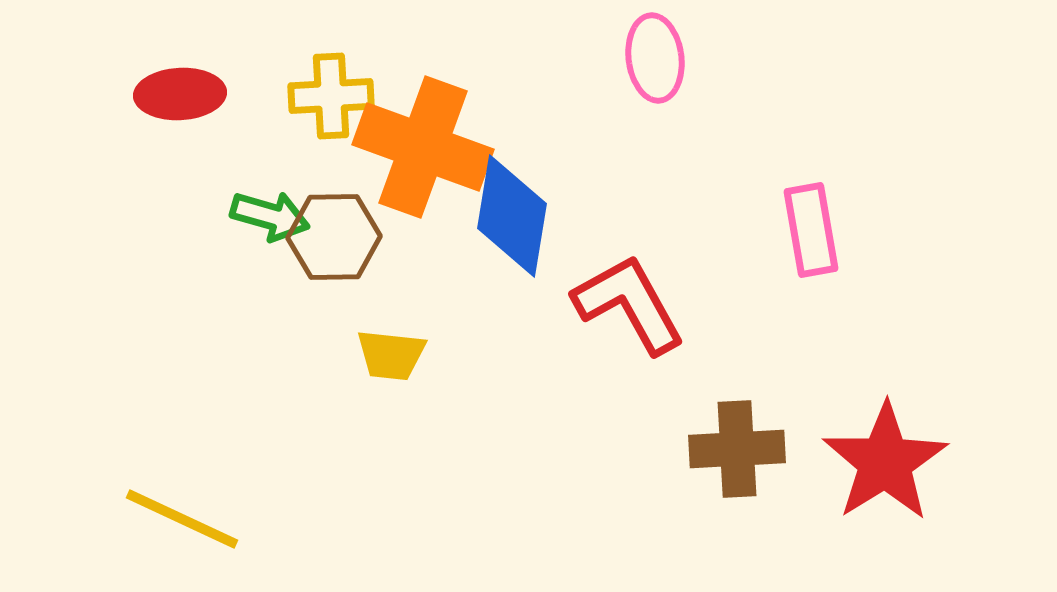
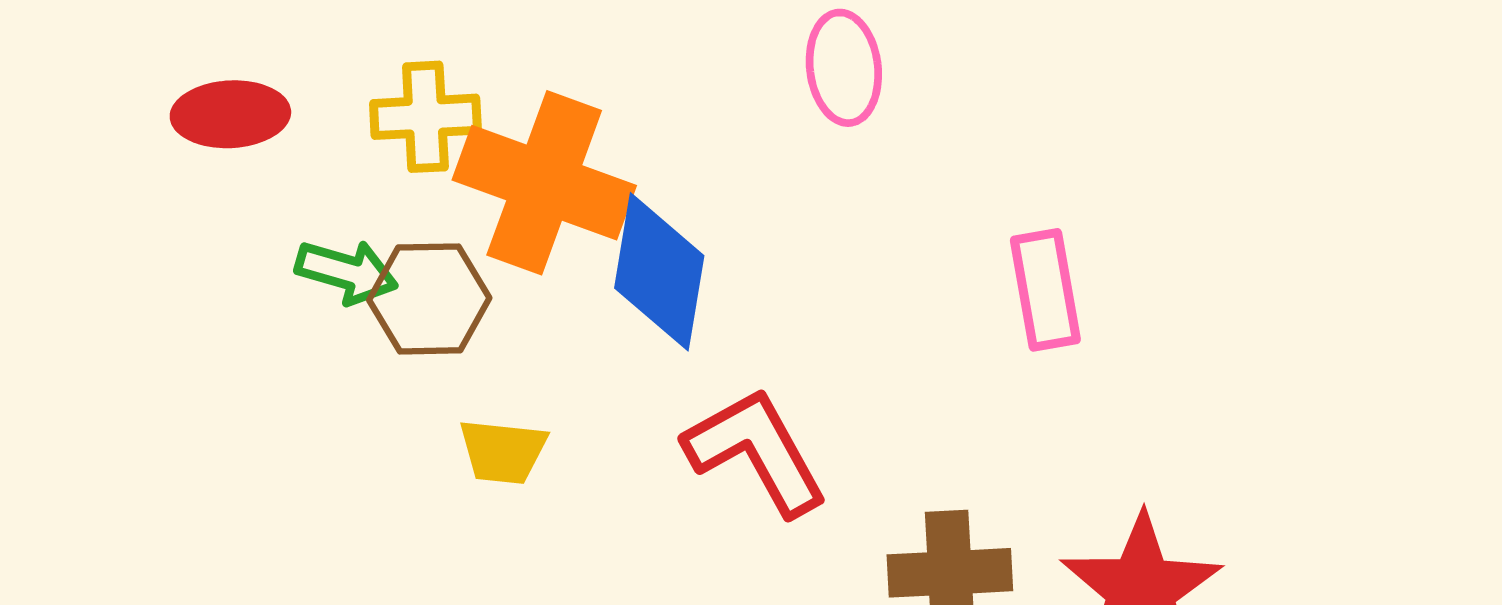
red L-shape: (629, 304) -> (756, 451), moved

